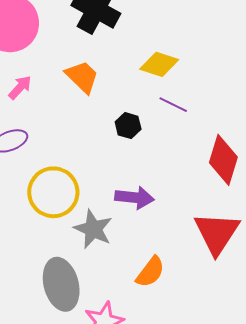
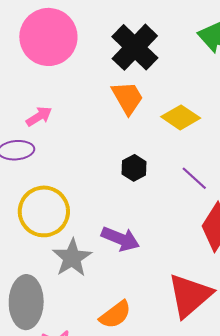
orange trapezoid: (82, 77) -> (127, 98), moved
pink arrow: (20, 87) -> (39, 116), moved
purple line: (173, 105) -> (194, 178), moved

